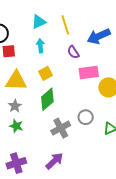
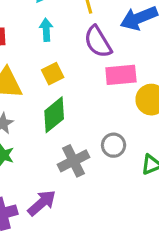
purple semicircle: (73, 52) -> (98, 42), size x1.5
purple arrow: (54, 161) -> (42, 203), moved

